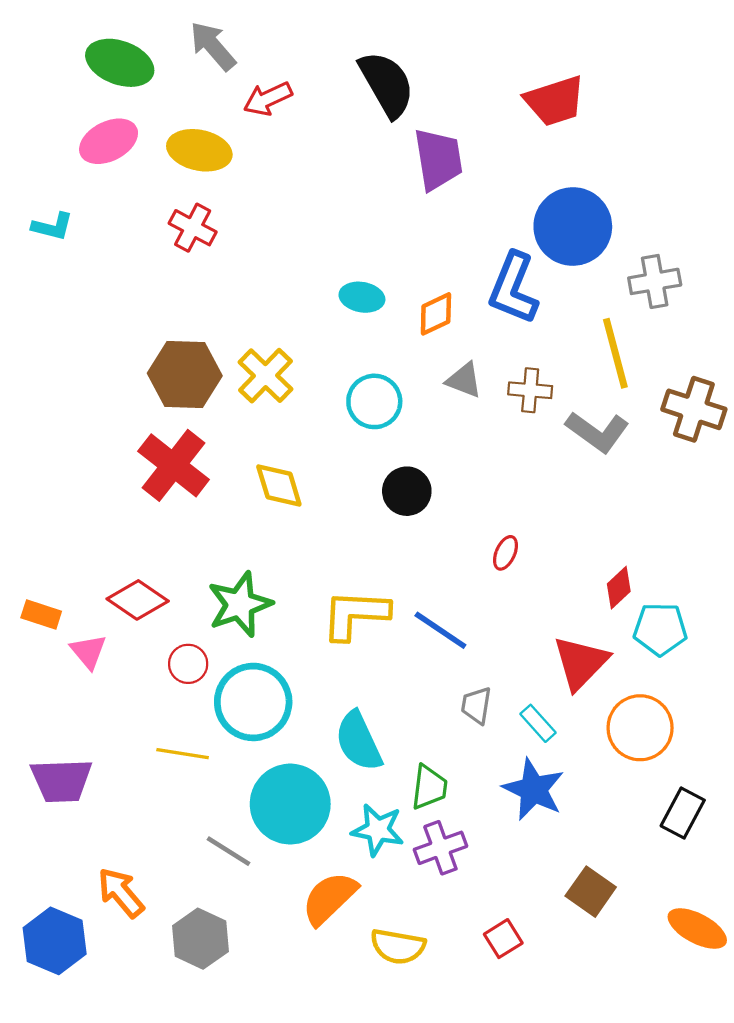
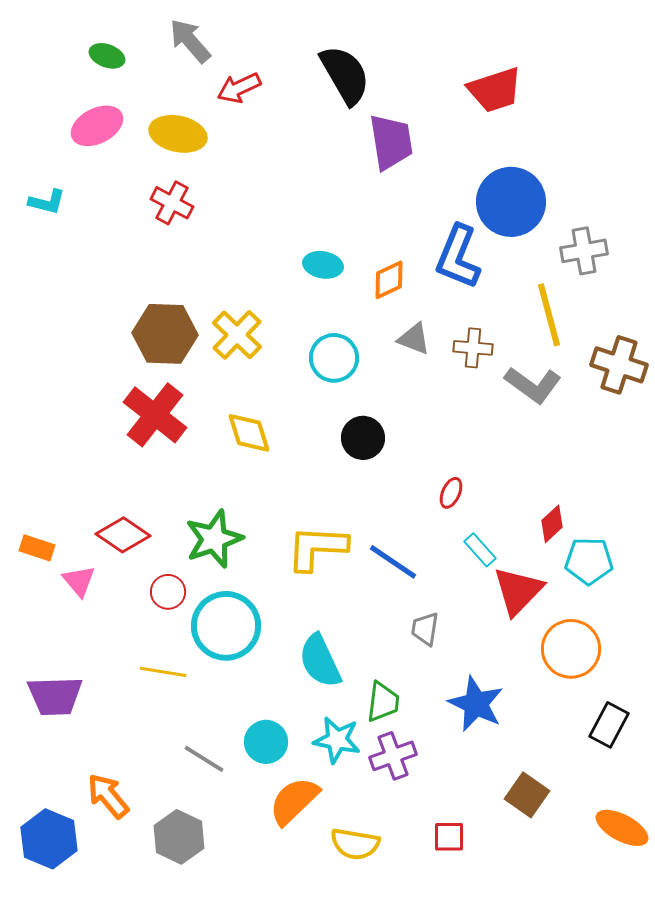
green ellipse: (120, 63) -> (107, 56), size x0.6
cyan rectangle: (538, 723) -> (480, 550), moved
cyan circle: (290, 804) -> (266, 742), moved, size x0.6
red square: (503, 939) -> (449, 837), turned 32

